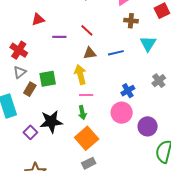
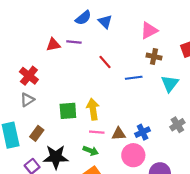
purple line: (59, 37) -> (74, 42), moved
brown triangle: (90, 53) -> (119, 134), moved
blue line: (116, 53) -> (134, 78), moved
green square: (48, 79) -> (68, 111), moved
brown rectangle: (30, 89) -> (37, 133), moved
green arrow: (82, 113) -> (91, 151), turned -64

